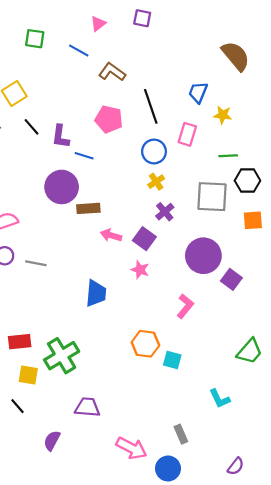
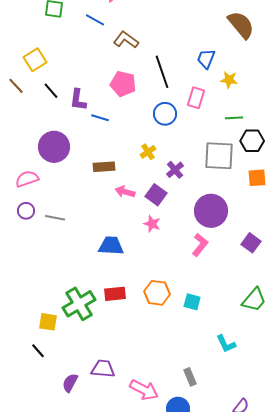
yellow cross: (156, 182) -> (148, 152), moved
purple circle: (62, 187) -> (54, 147), moved
purple square: (231, 279) -> (251, 243), moved
blue trapezoid: (96, 293) -> (111, 246), turned -92
pink L-shape: (185, 306) -> (200, 245), moved
red rectangle: (20, 342) -> (115, 294), moved
cyan square: (172, 360) -> (192, 302), moved
purple trapezoid: (87, 407) -> (103, 369), moved

